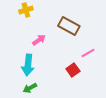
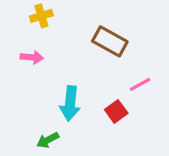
pink arrow: (39, 40) -> (32, 57), moved, turned 40
cyan arrow: (28, 65) -> (70, 103), moved

